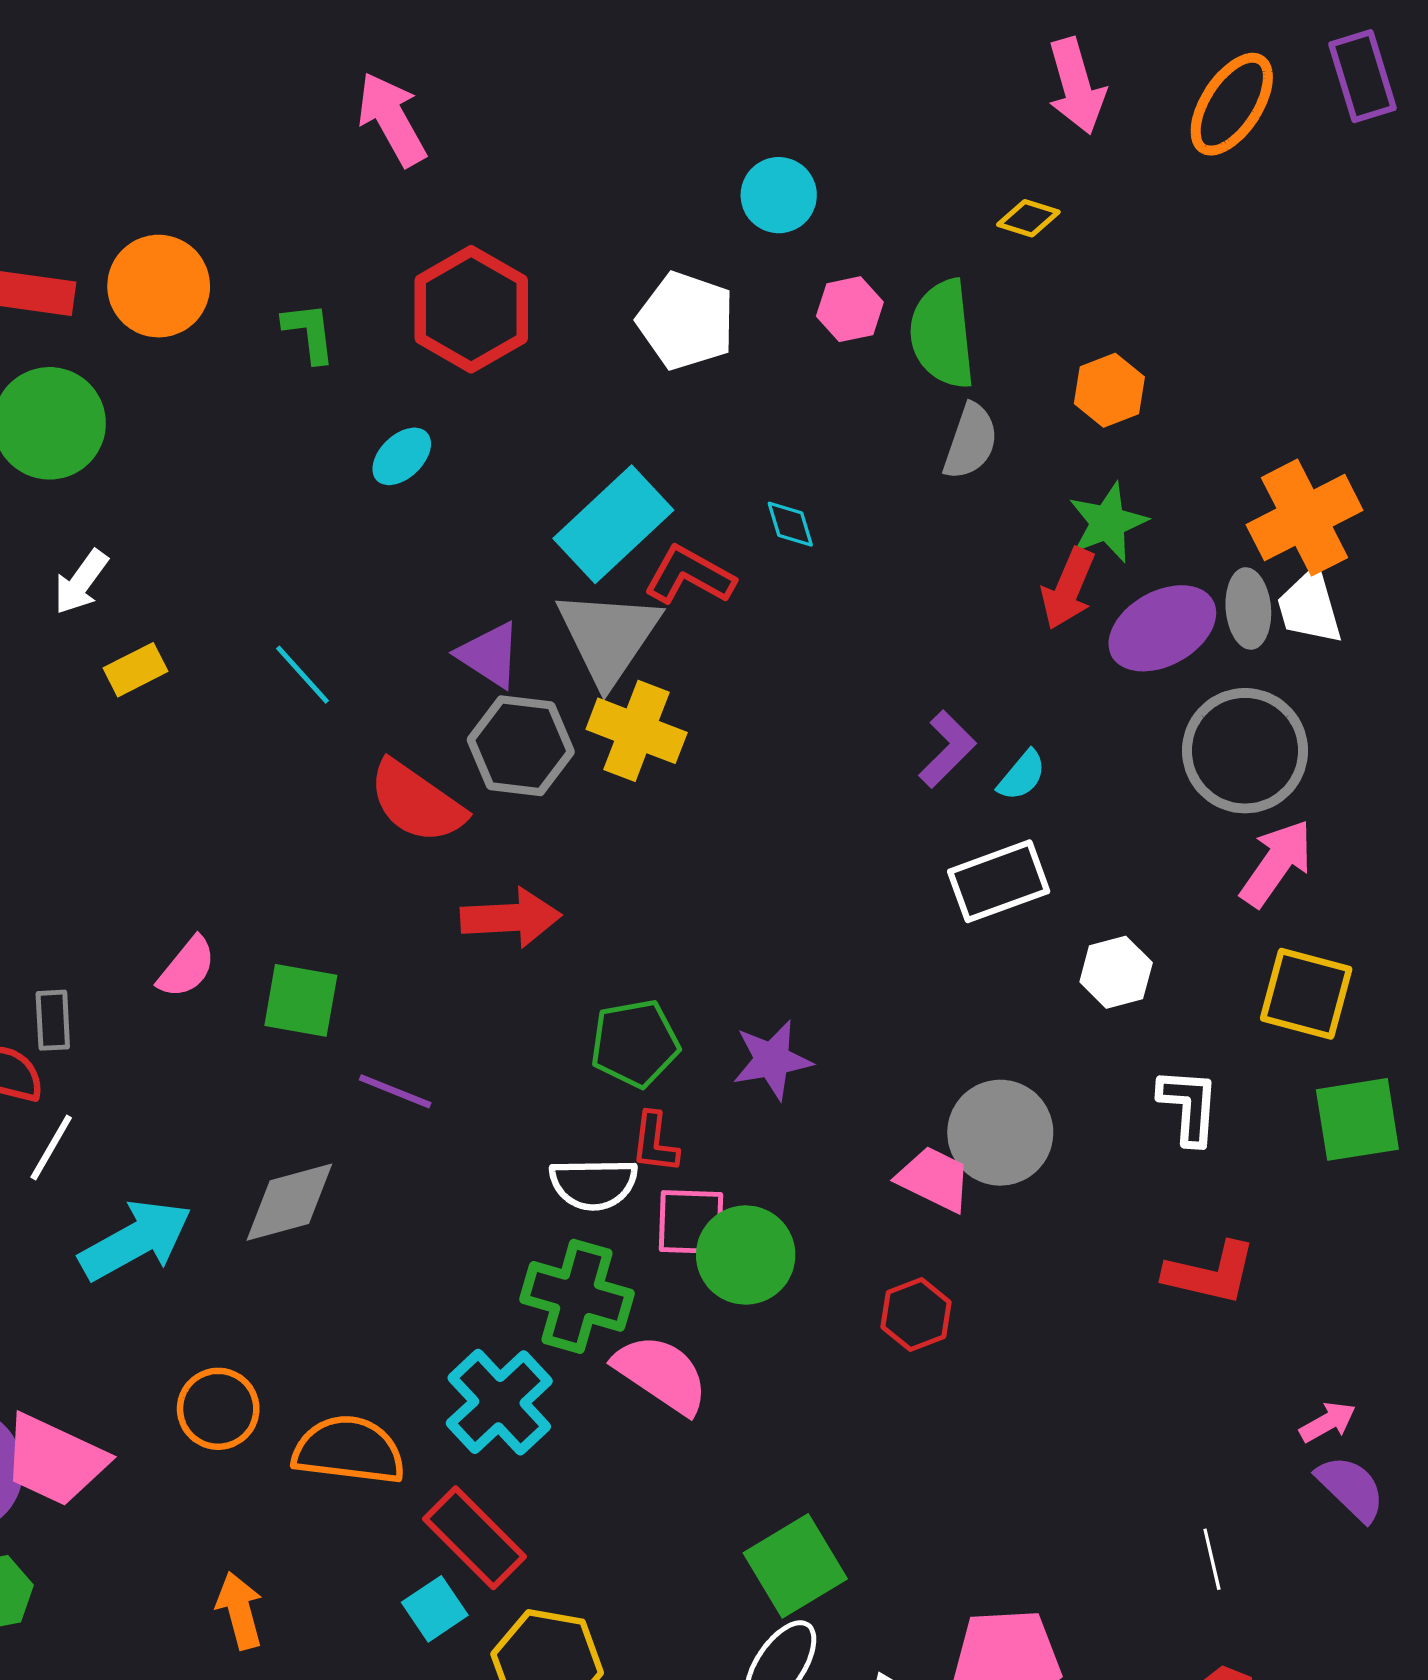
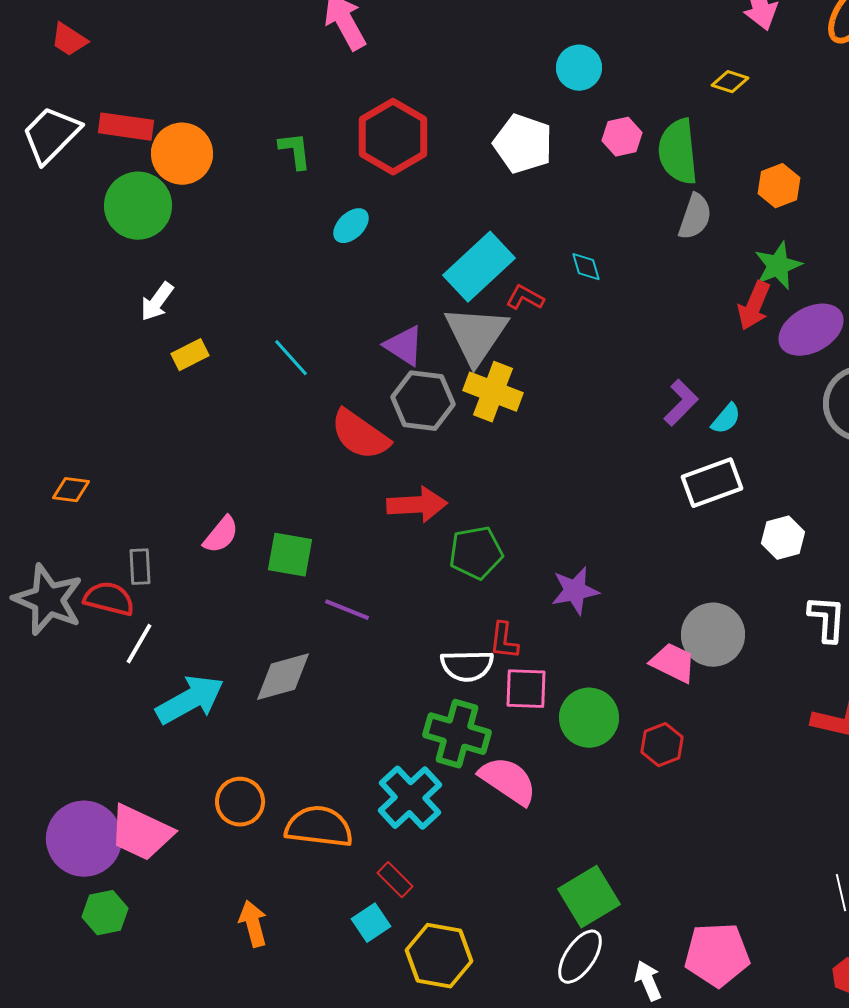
orange circle: (159, 286) -> (182, 154), moved
red L-shape: (689, 575) -> (525, 298), size x0.7
green pentagon: (635, 1043) -> (476, 553), moved
green circle: (746, 1255) -> (589, 718), moved
red rectangle: (474, 1538) -> (395, 880), size x0.6

